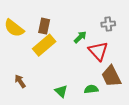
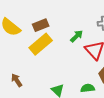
brown rectangle: (44, 26) -> (41, 25), turned 56

